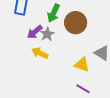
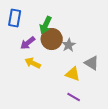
brown circle: (76, 23) -> (52, 39), moved
gray star: (47, 34) -> (69, 45), moved

